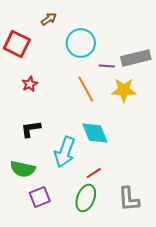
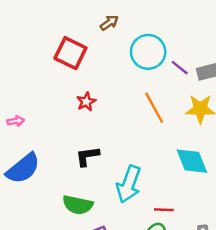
purple line: (107, 66) -> (180, 68), moved, turned 35
cyan diamond: (95, 133) -> (192, 161), moved
red line: (94, 173) -> (164, 210), turned 35

